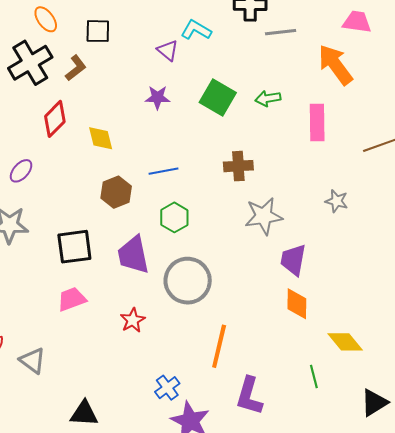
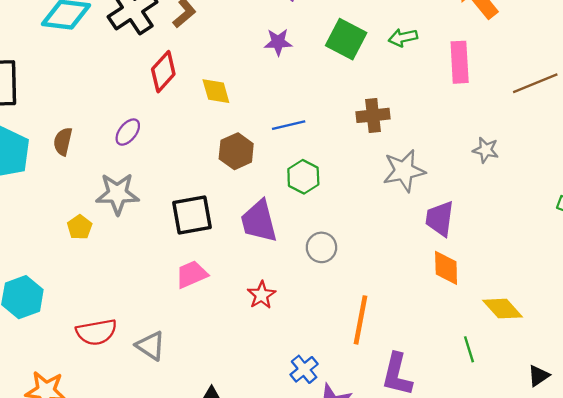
gray circle: (188, 281) -> (321, 247), size x0.6
black triangle: (374, 403) -> (539, 376), size x0.7

